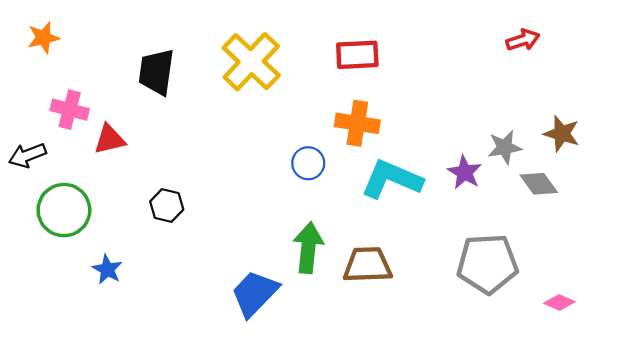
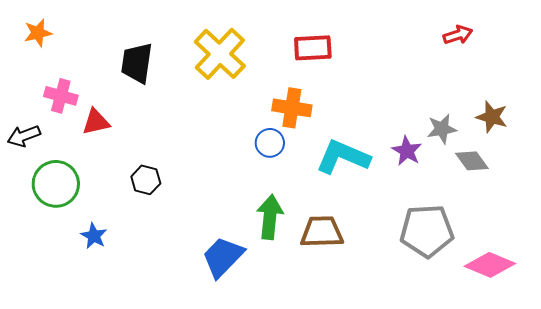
orange cross: (357, 123) -> (292, 108), moved
pink diamond: (559, 303) -> (490, 265), size x1.8

